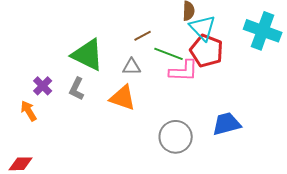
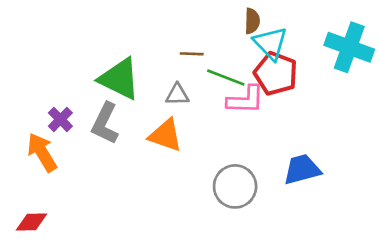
brown line: (143, 36) -> (192, 54), turned 30
gray L-shape: (77, 89) -> (105, 123), size x1.4
orange arrow: (29, 111) -> (42, 152), size x1.4

